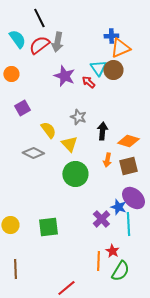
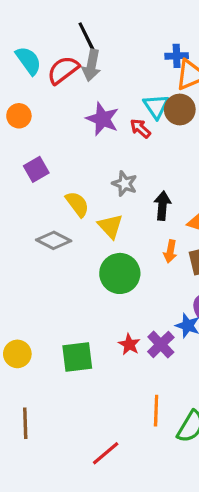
black line: (39, 18) -> (87, 37), moved
red star: (112, 251) -> (129, 344), moved

